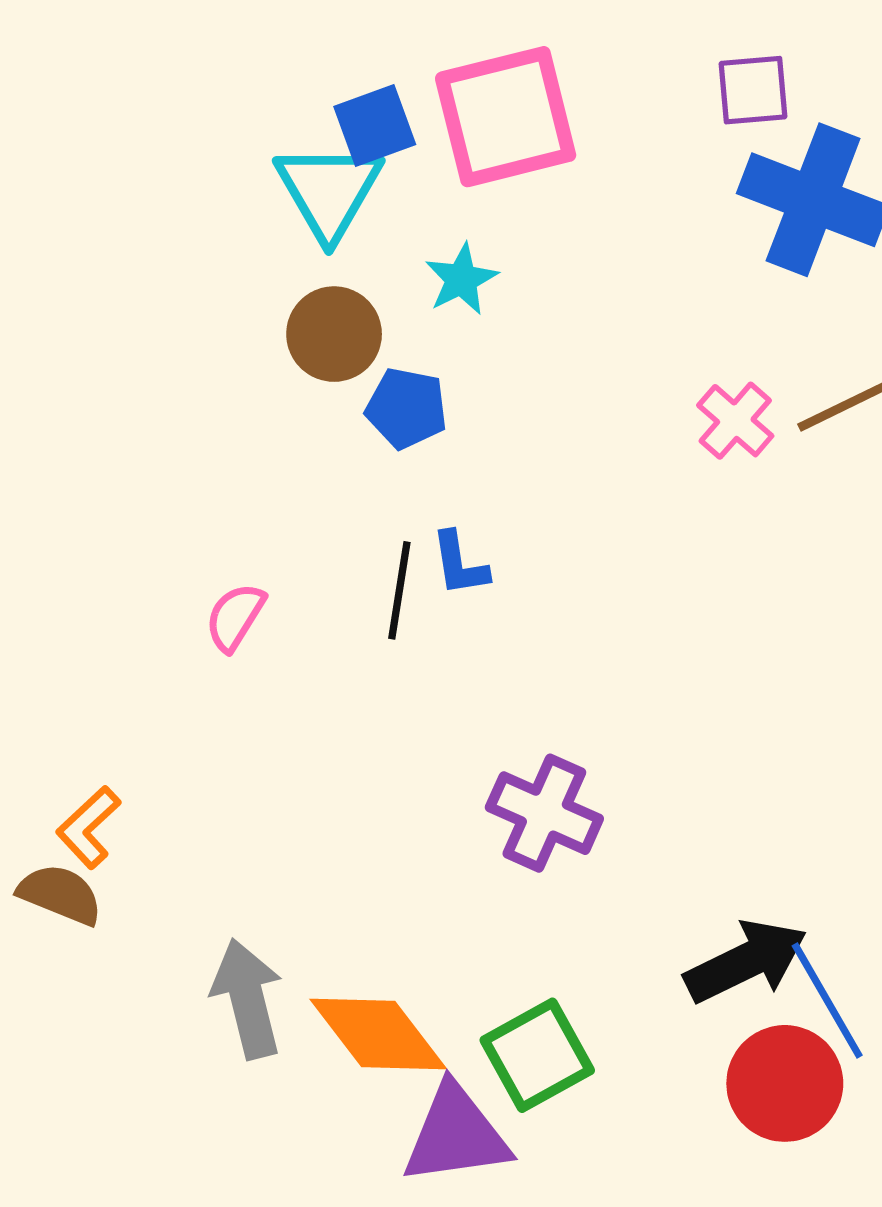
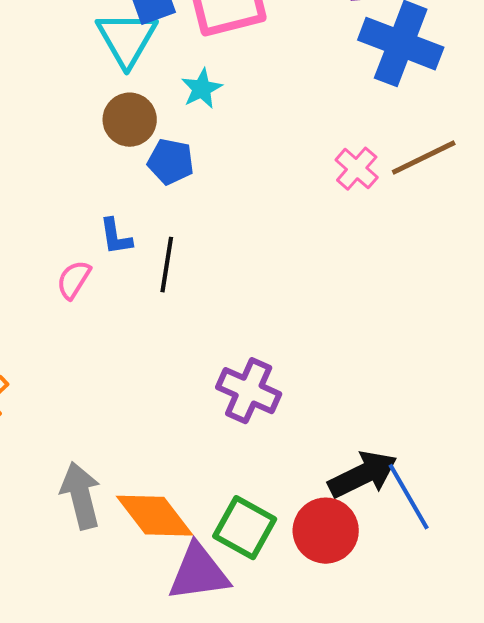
blue L-shape: (460, 564) -> (116, 237), moved
green square: (537, 1055) -> (245, 528), turned -32
red circle: (785, 1083) -> (326, 531), moved

